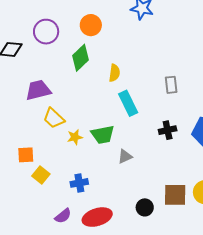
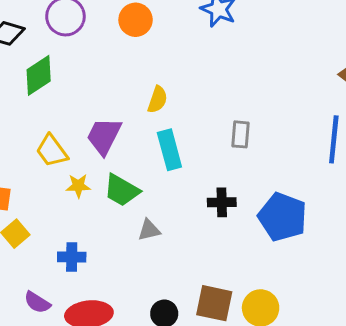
green diamond: (81, 58) -> (39, 75), moved
purple trapezoid: (38, 90) -> (104, 136), moved, turned -60
green trapezoid: (103, 135) -> (122, 190), turned 30
purple semicircle: (63, 216) -> (37, 302), turned 60

